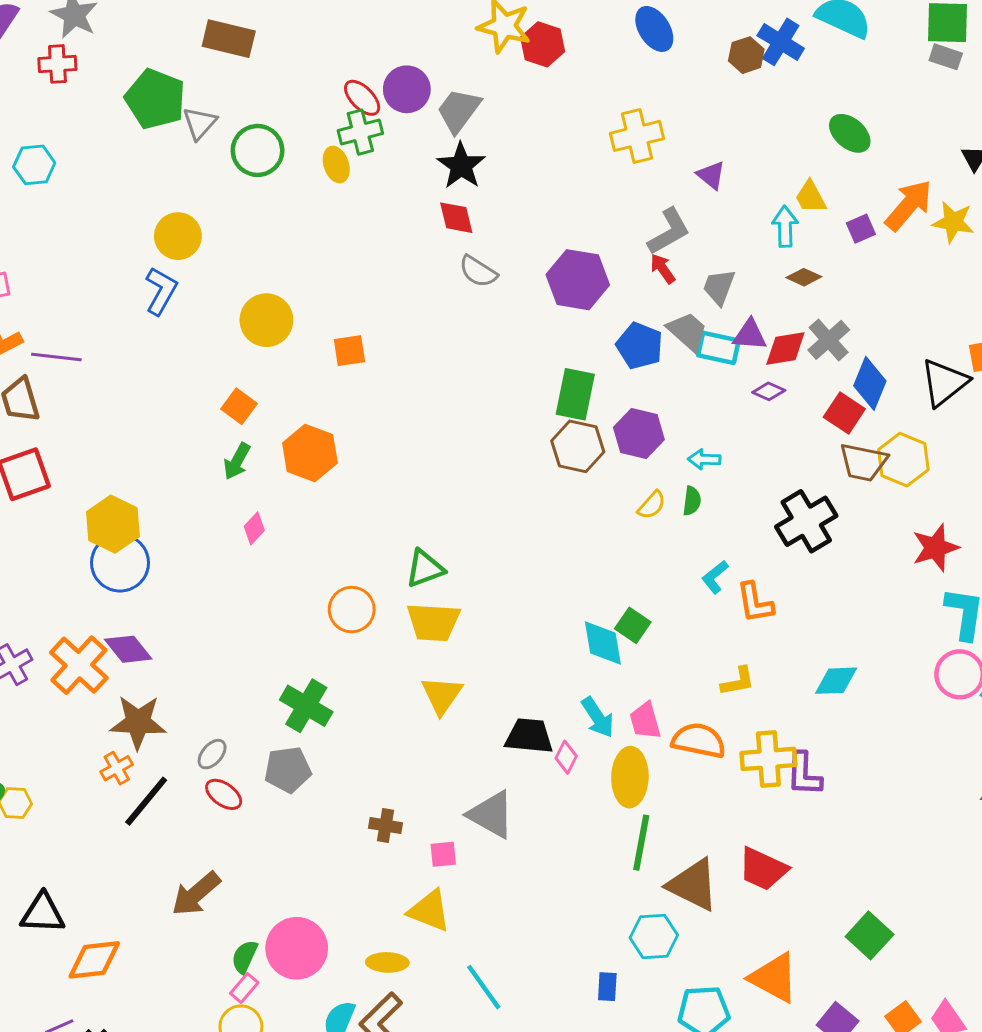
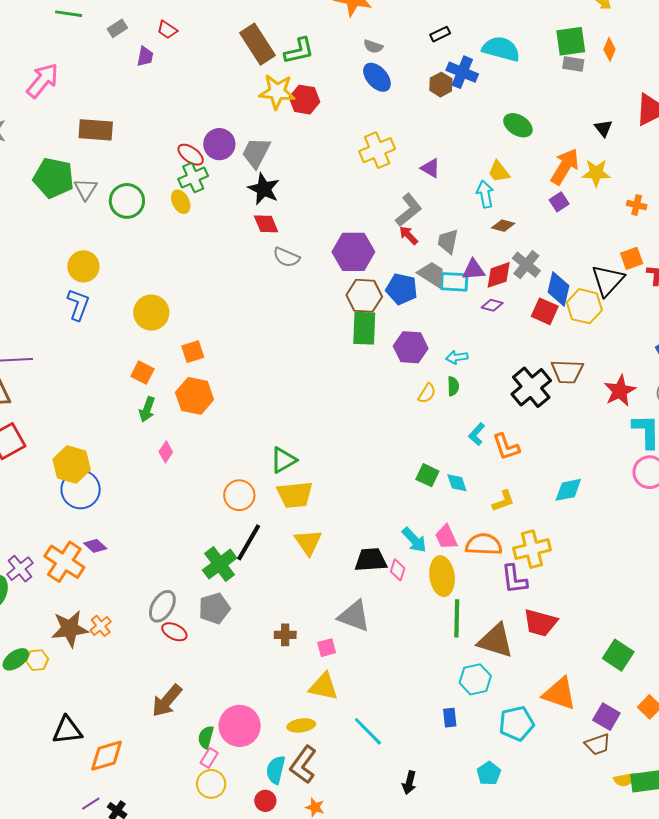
purple square: (861, 229) -> (559, 202), moved
orange square: (349, 351) -> (193, 352), moved
brown hexagon: (578, 446) -> (364, 296), moved
yellow hexagon: (903, 460) -> (584, 306), moved
brown trapezoid: (863, 462) -> (567, 372), moved
cyan diamond: (603, 643) -> (457, 483), moved, size x0.7
purple diamond: (128, 649) -> (95, 546), size x0.7
green cross: (306, 706) -> (220, 564), turned 32
brown star: (138, 722) -> (70, 629), moved
gray ellipse: (212, 754) -> (162, 606), size x1.5
purple L-shape: (804, 774) -> (514, 579), moved
black line: (146, 801) -> (249, 542), moved

